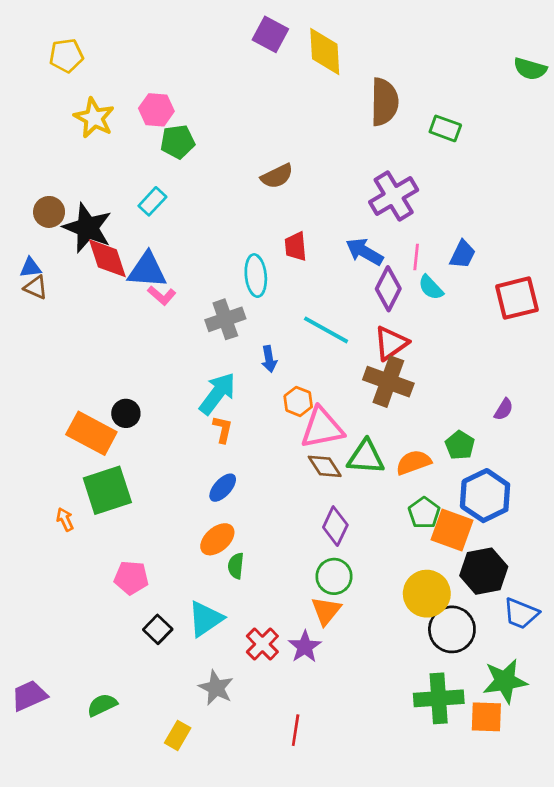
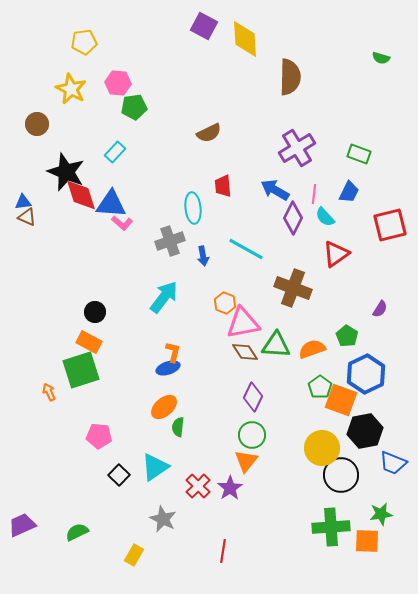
yellow pentagon: (66, 56) -> (84, 42), moved
green semicircle: (530, 69) -> (381, 58), moved, size x0.7
green rectangle: (445, 128) -> (359, 154), moved
brown circle: (49, 212) -> (37, 124), moved
red triangle: (391, 343) -> (336, 254), moved
blue arrow: (269, 359) -> (203, 256), moved
orange L-shape: (223, 429) -> (173, 352), moved
orange rectangle: (91, 433) -> (89, 342), moved, size x0.7
blue ellipse: (223, 488) -> (168, 368), turned 30
green star: (505, 681) -> (381, 514), size x0.7

